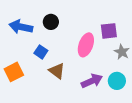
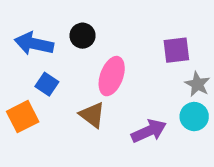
pink ellipse: (86, 45) -> (112, 76), moved
blue square: (41, 52) -> (47, 84), moved
cyan circle: (117, 81) -> (194, 117), moved

